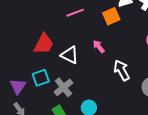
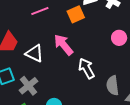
pink arrow: (99, 46) -> (63, 45), size x1.6

